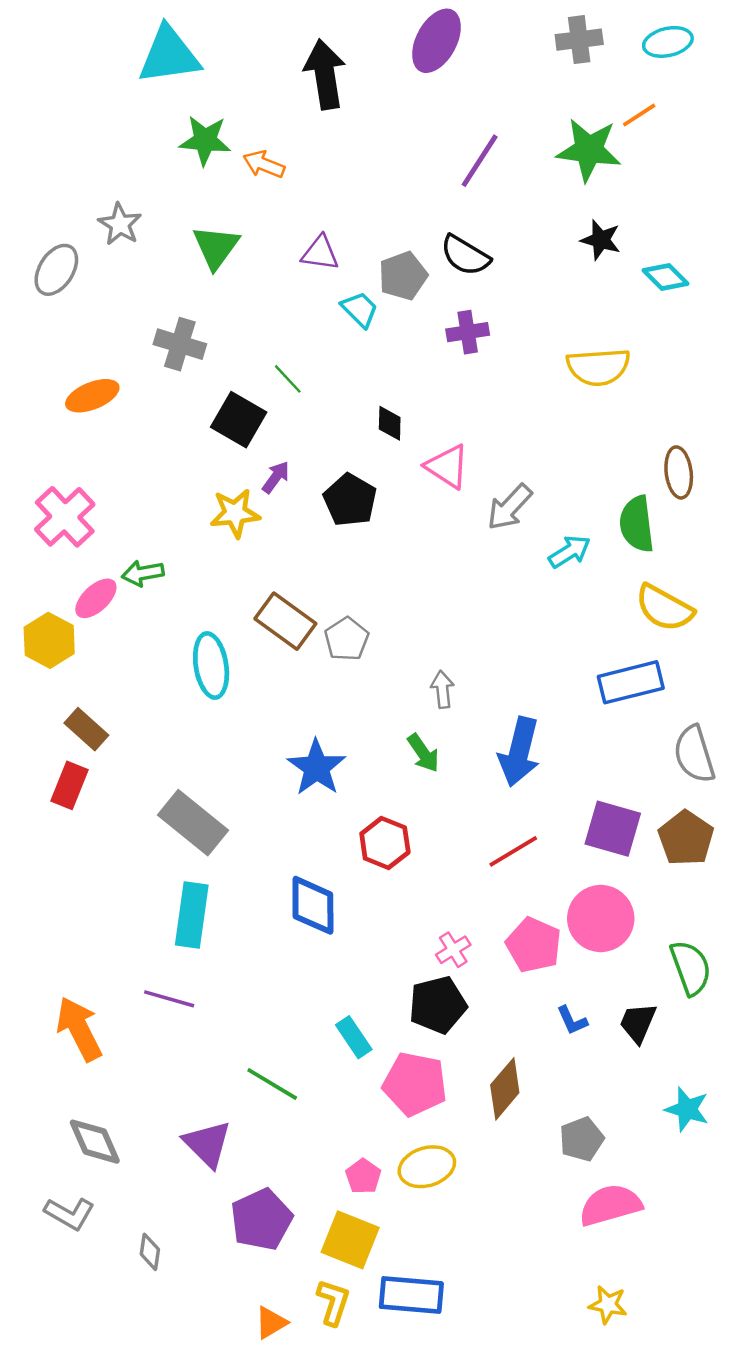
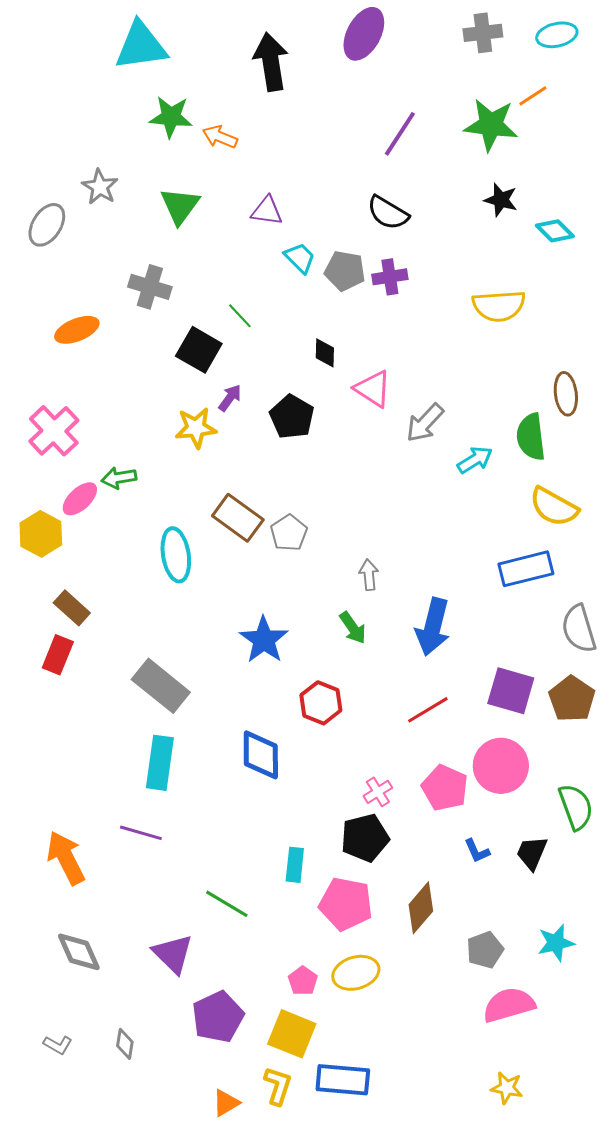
gray pentagon: (403, 276) -> (345, 271), moved, turned 30
cyan rectangle: (354, 1037) -> (295, 865), turned 40
cyan star: (687, 1109) -> (556, 943), moved, turned -30
gray L-shape: (70, 1213) -> (58, 1045), moved, size x0.7

